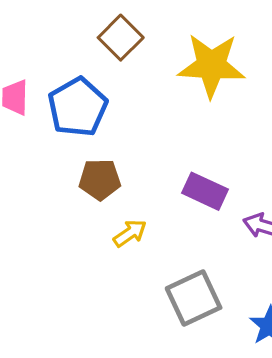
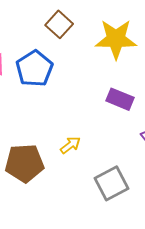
brown pentagon: (100, 179) -> (24, 163), moved, size x1.5
purple rectangle: (205, 191) -> (120, 99), moved

